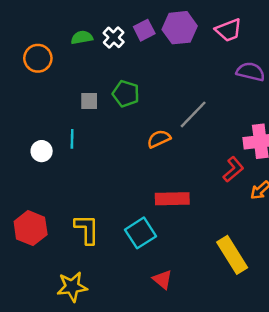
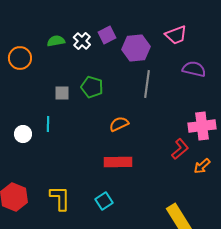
purple hexagon: (180, 28) -> (136, 48), moved
gray line: (193, 114) -> (147, 84), moved, turned -36
red rectangle: (172, 199) -> (118, 162), moved
cyan square: (141, 233) -> (104, 201), size x0.7

